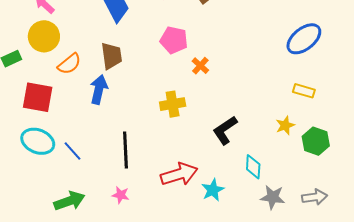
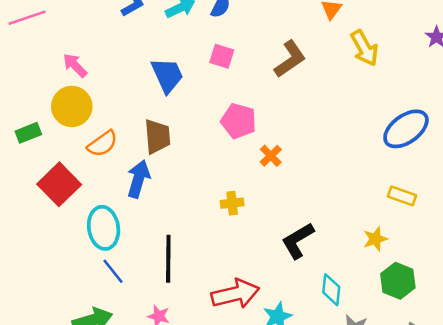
red square: (38, 97) -> (59, 184), turned 32
yellow cross: (173, 104) -> (232, 203), size x0.7
cyan ellipse: (38, 141) -> (104, 228), moved, turned 56
green hexagon: (316, 141) -> (398, 281), moved
blue line: (73, 151) -> (113, 271), moved

